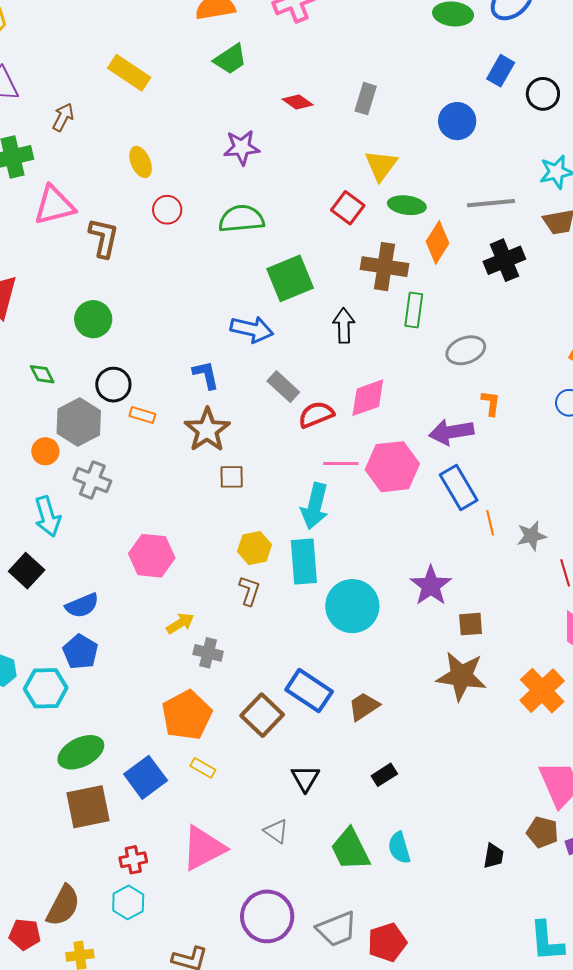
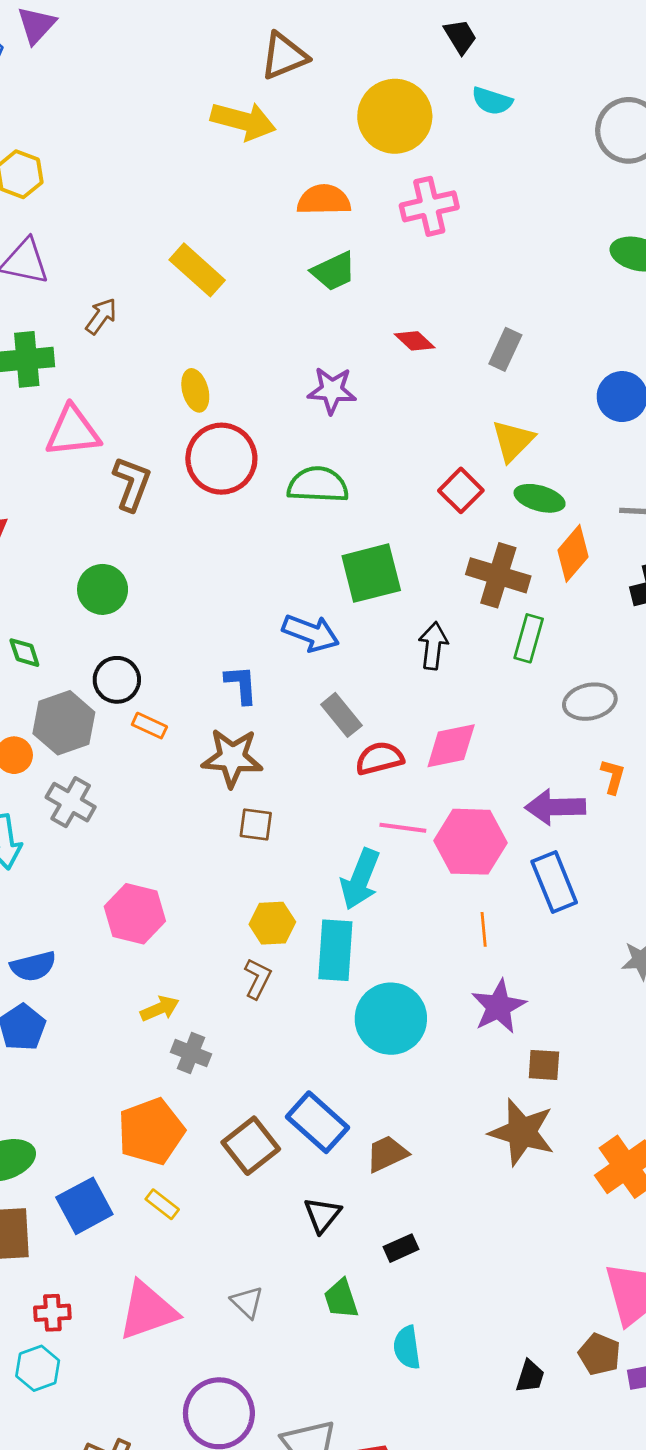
red circle: (167, 210) -> (221, 459), size x1.8
brown star: (207, 430) -> (232, 758), turned 30
orange line: (490, 523) -> (484, 929), moved
black triangle: (305, 778) -> (322, 1215), moved
green trapezoid: (350, 849) -> (341, 1299), moved, size x0.7

